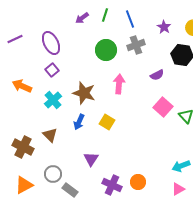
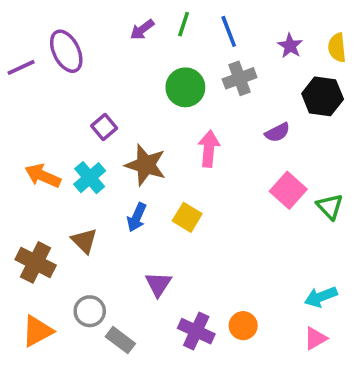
purple ellipse: (51, 43) -> (66, 51), moved
purple square: (52, 70) -> (104, 127), moved
orange arrow: (22, 86) -> (43, 176), moved

